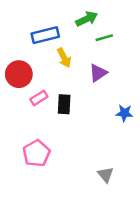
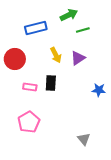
yellow arrow: (64, 58) -> (56, 55), moved
pink rectangle: (39, 98) -> (30, 87), moved, turned 40

